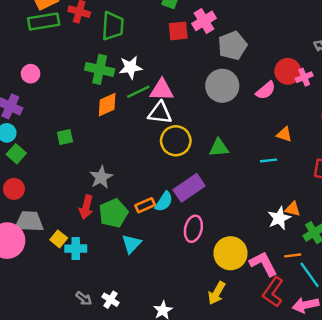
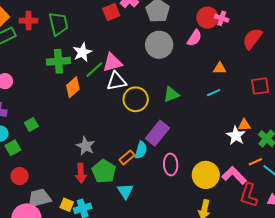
pink cross: (304, 77) -> (222, 18), turned -32
green square: (65, 137) -> (31, 124), moved
green square: (16, 154) -> (13, 148), turned 35

